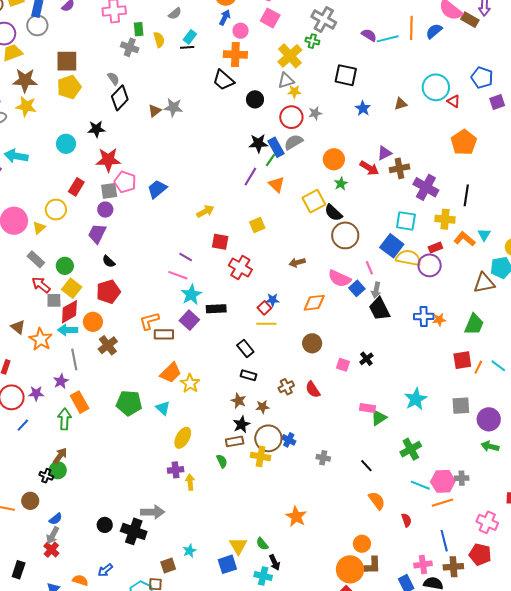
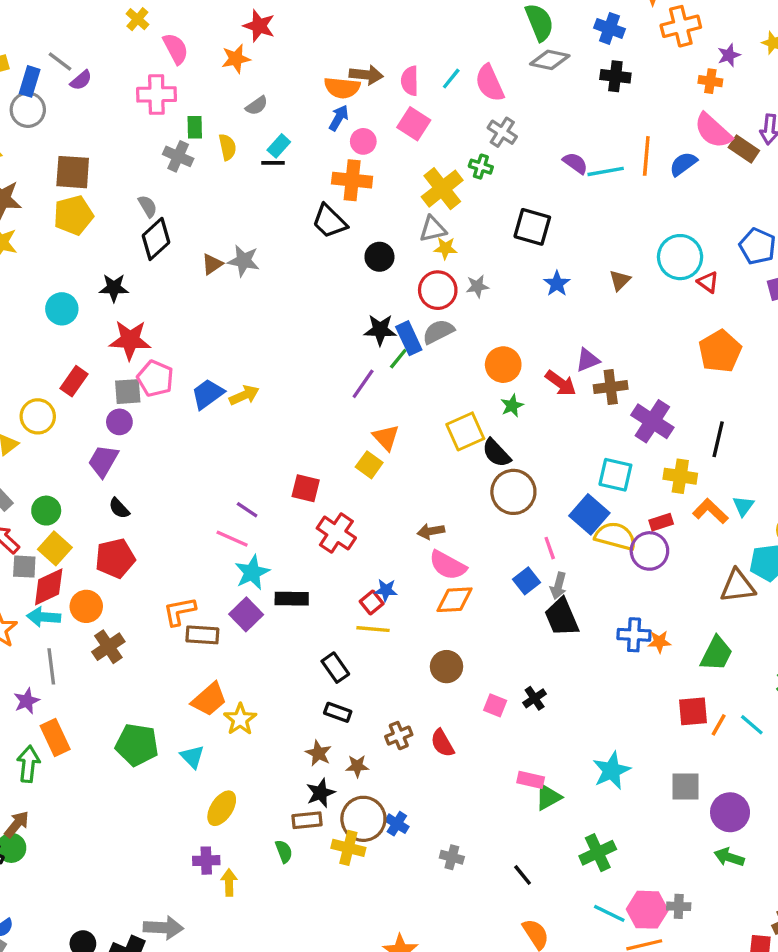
gray cross: (324, 19) -> (502, 132), size x0.7
brown triangle: (401, 104) -> (620, 280), turned -32
orange triangle: (277, 184) -> (386, 437), moved
yellow arrow: (205, 211) -> (244, 395), moved
yellow square: (257, 225) -> (369, 465), turned -35
pink semicircle: (339, 278) -> (448, 565), moved

